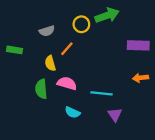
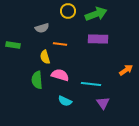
yellow circle: (81, 24) -> (68, 11), moved
purple rectangle: (138, 45) -> (98, 39), moved
orange line: (67, 49) -> (60, 44), turned 56
orange arrow: (141, 78) -> (126, 70), turned 152

